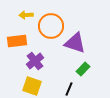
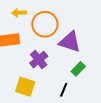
purple cross: (35, 61) -> (39, 60), moved

